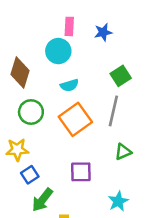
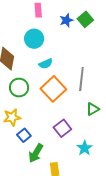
pink rectangle: (69, 26) -> (38, 10), moved
green square: (121, 76) -> (85, 19), moved
purple square: (81, 172) -> (62, 128), turned -30
cyan star: (118, 201) -> (85, 148), moved

